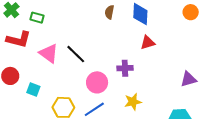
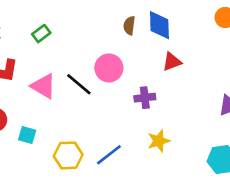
brown semicircle: (109, 12) -> (129, 26), moved
green rectangle: (37, 18) -> (41, 34), moved, turned -48
pink circle: (97, 82) -> (109, 68), moved

